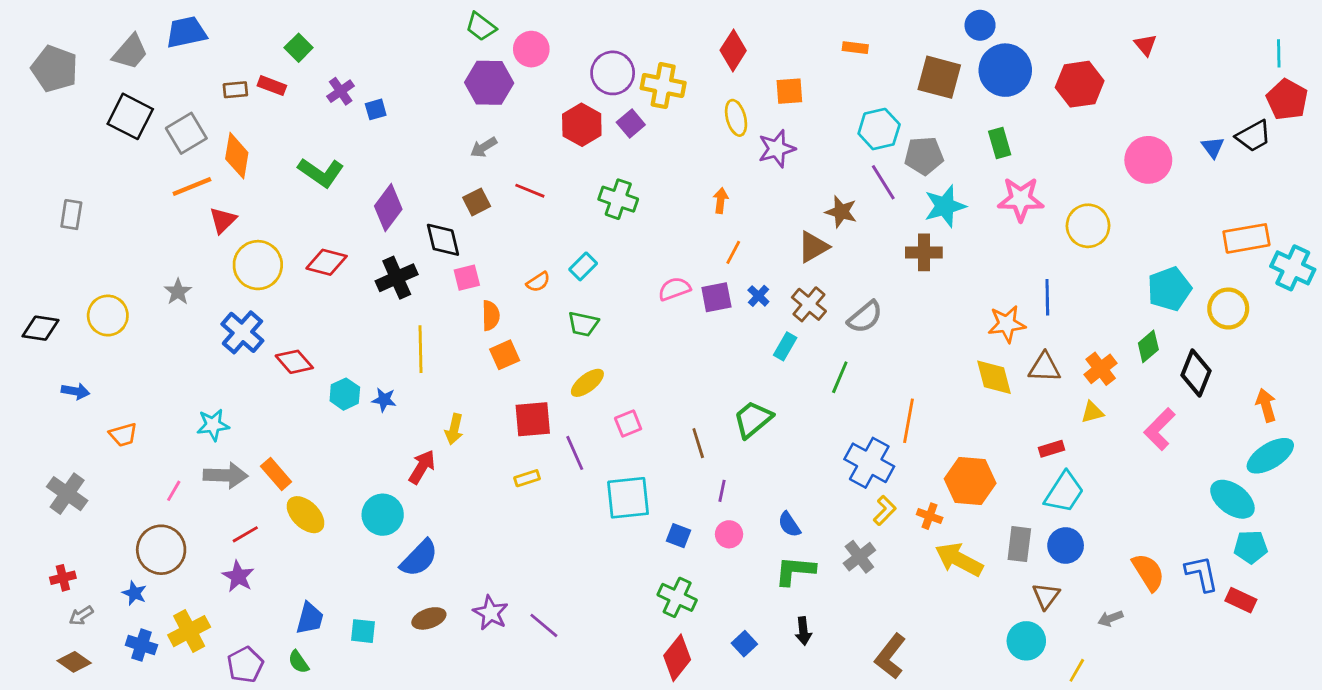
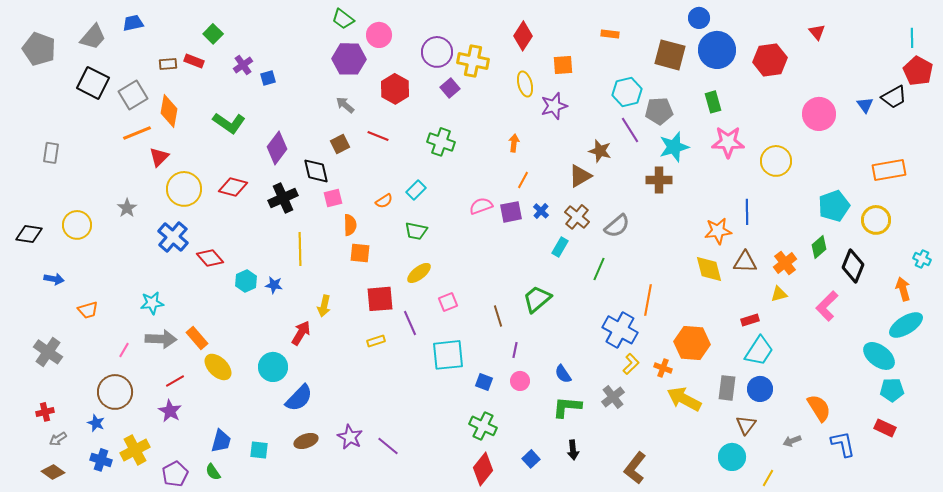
blue trapezoid: (186, 32) -> (133, 23), size x0.7
red hexagon: (582, 125) -> (395, 89), moved
gray arrow: (484, 147) -> (345, 105), turned 72
cyan cross: (1293, 268) -> (922, 259), moved, size x0.6
orange square: (505, 355) -> (360, 253), turned 30
blue L-shape: (1202, 574) -> (843, 444), moved

